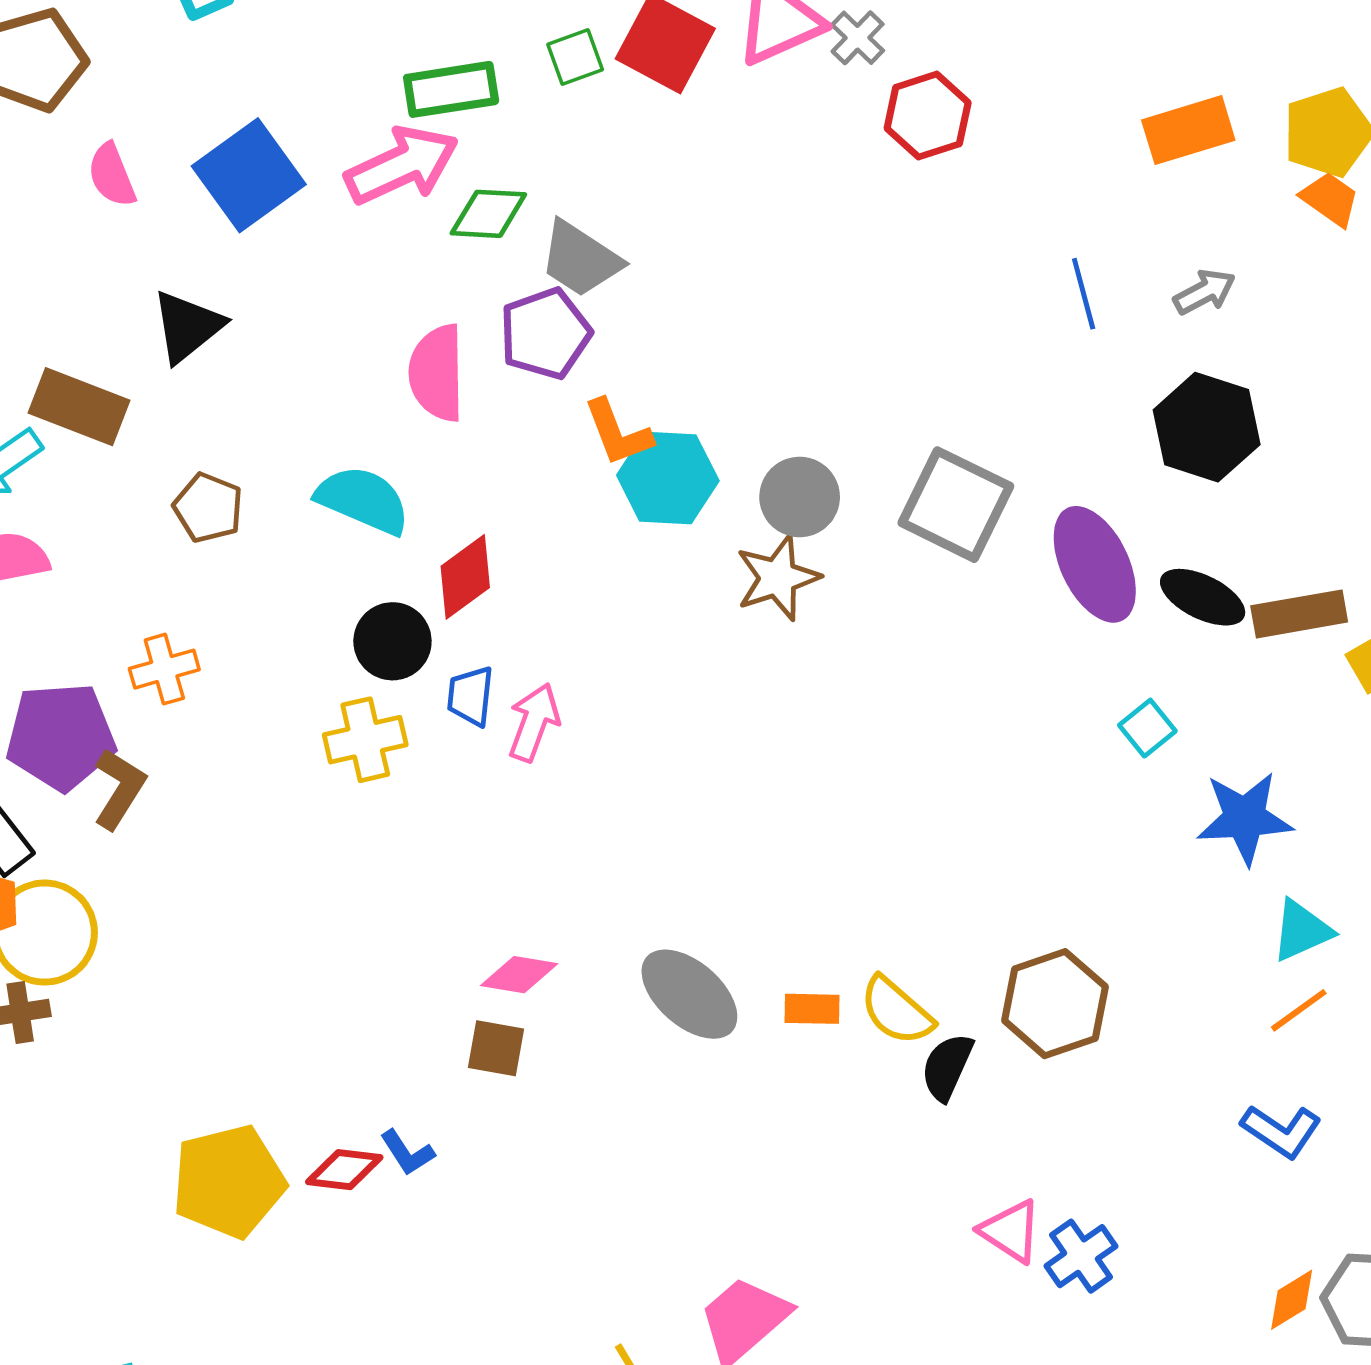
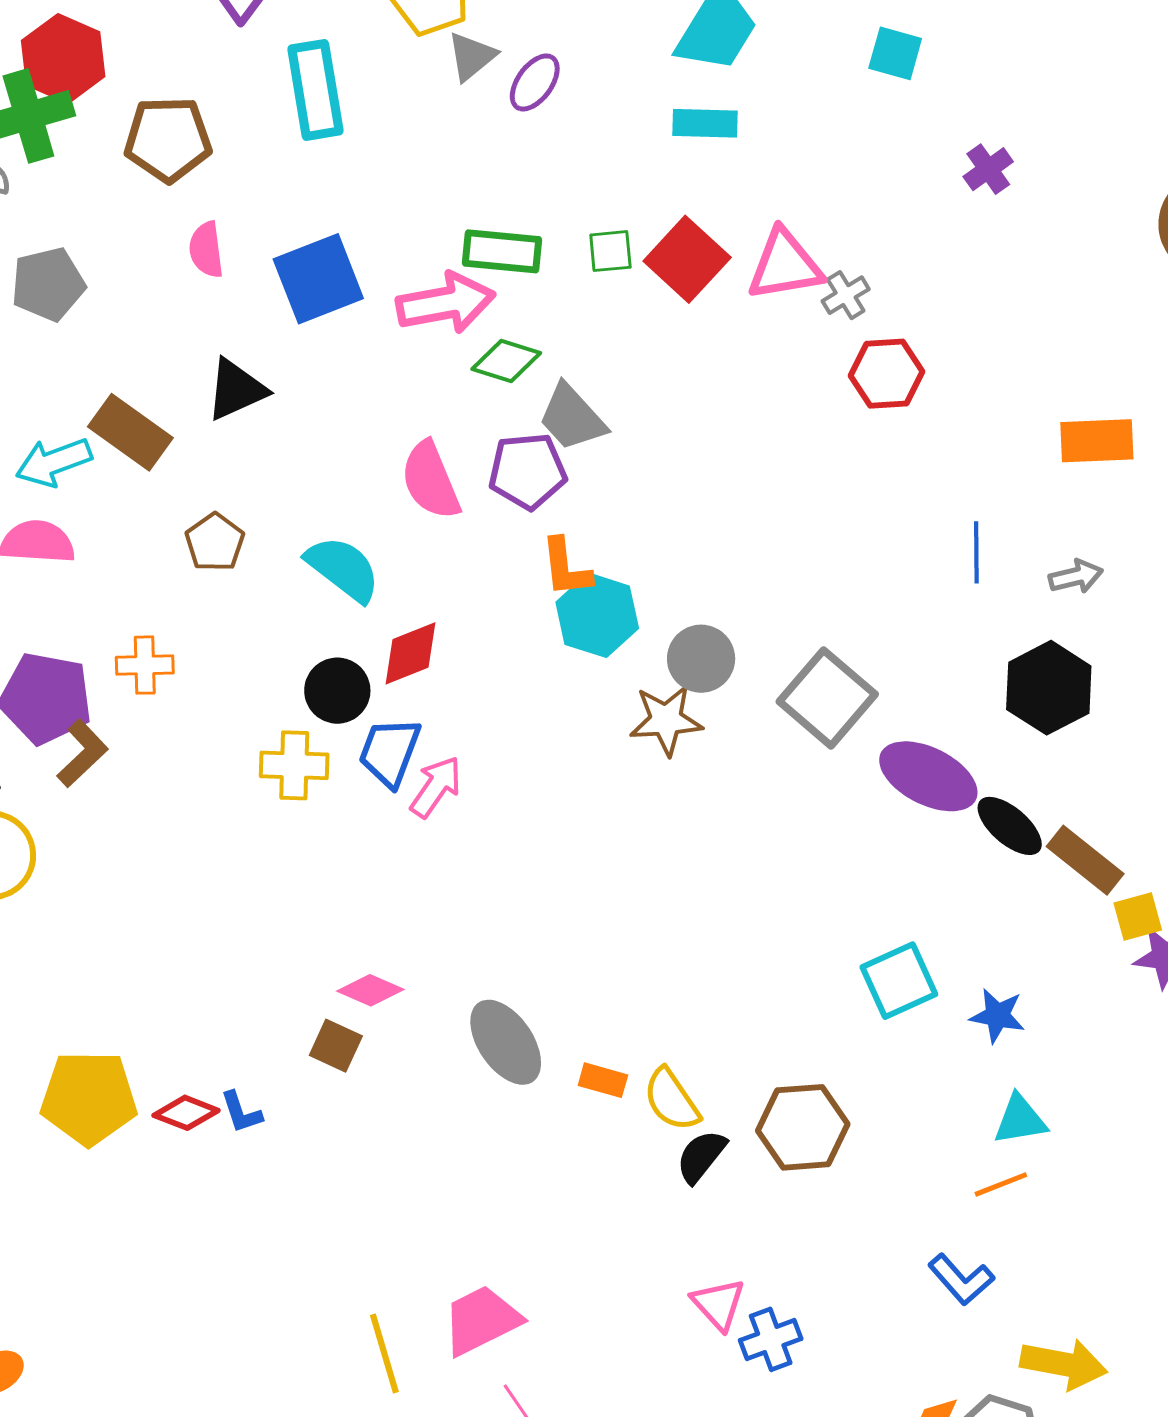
pink semicircle: (437, 373) -> (430, 480), turned -36
purple ellipse: (1095, 564) -> (928, 776), turned -52
brown rectangle: (1299, 614) -> (1085, 860), turned 34
blue trapezoid: (470, 696) -> (390, 752), size x1.4
cyan square: (1147, 728) -> (899, 981), moved, size x1.6
blue star: (1245, 818) -> (997, 1016), size x0.7

